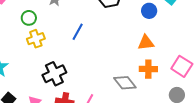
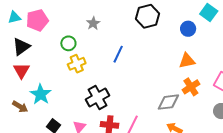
orange cross: (148, 69) -> (191, 87), turned -30
gray diamond: (125, 83) -> (168, 102), turned -55

